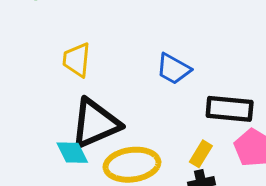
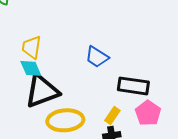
cyan diamond: (72, 153) -> (31, 68), moved

